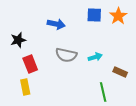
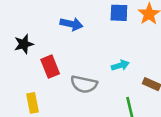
gray semicircle: (66, 55) -> (84, 84), moved
red rectangle: (30, 64) -> (50, 67), moved

